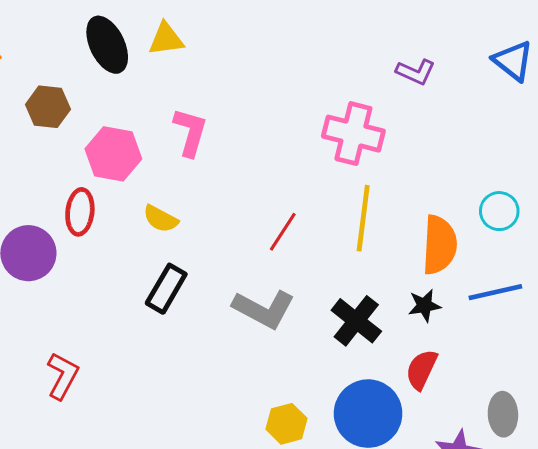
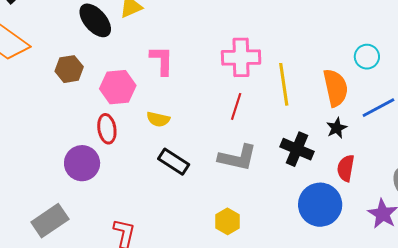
pink cross: (353, 134) -> (241, 57), moved
black rectangle: (166, 289) -> (174, 162), turned -72
yellow hexagon: (286, 424) -> (227, 221), moved

